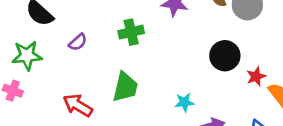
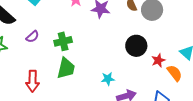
green cross: (131, 32) -> (63, 41), moved
red arrow: (78, 105) -> (33, 81), turned -120

